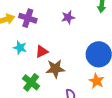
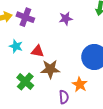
red triangle: (42, 52) -> (38, 51), turned 32
orange star: (97, 81) -> (80, 84), moved

